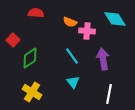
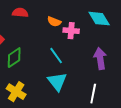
purple arrow: (103, 59) -> (100, 59), moved
cyan triangle: (73, 82) -> (57, 82), size x1.5

